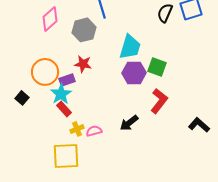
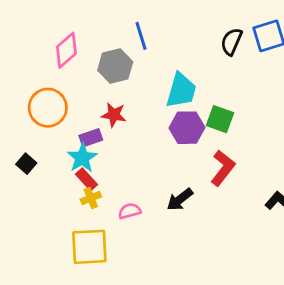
orange circle: (45, 72) -> (48, 108), moved
yellow cross: (77, 129) -> (91, 198), moved

